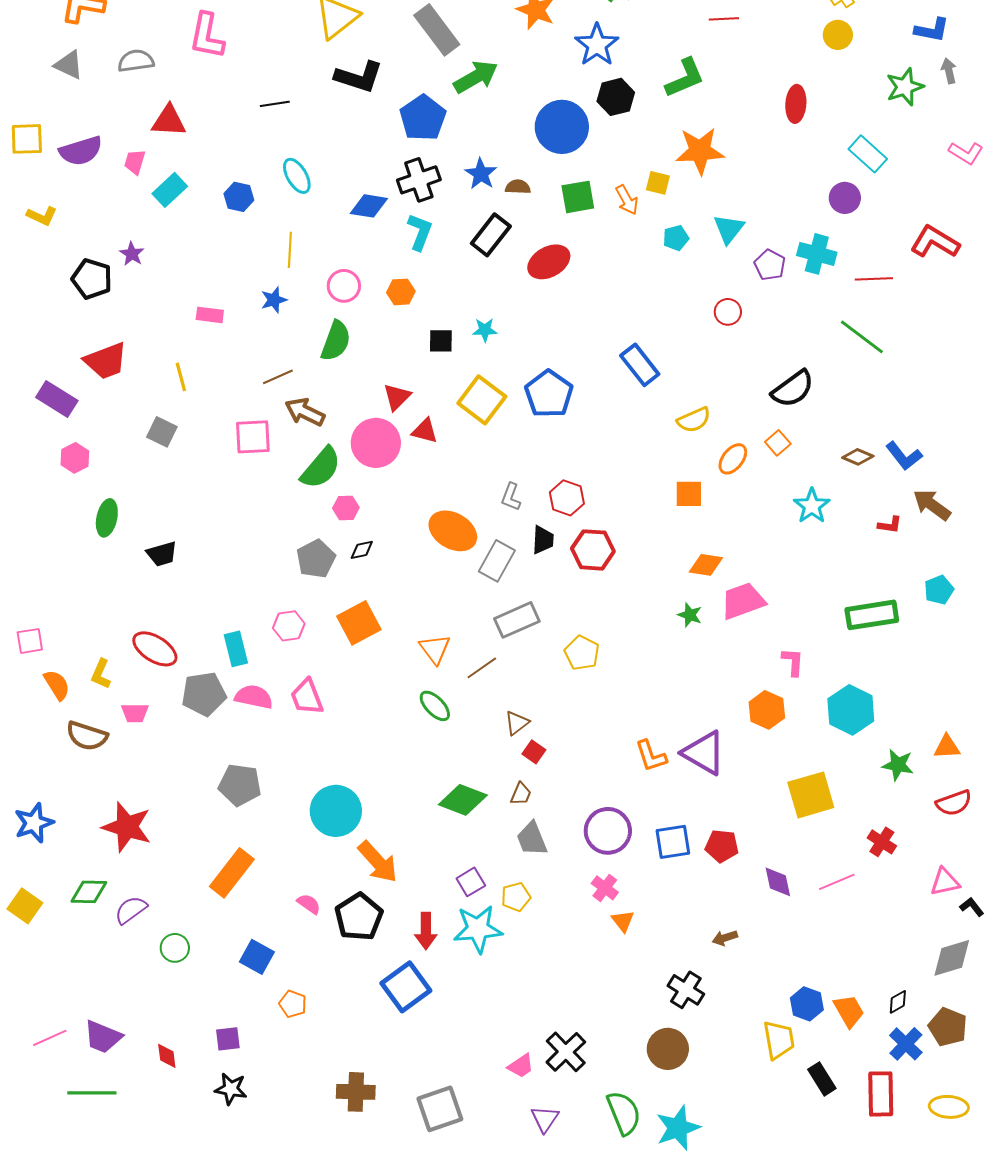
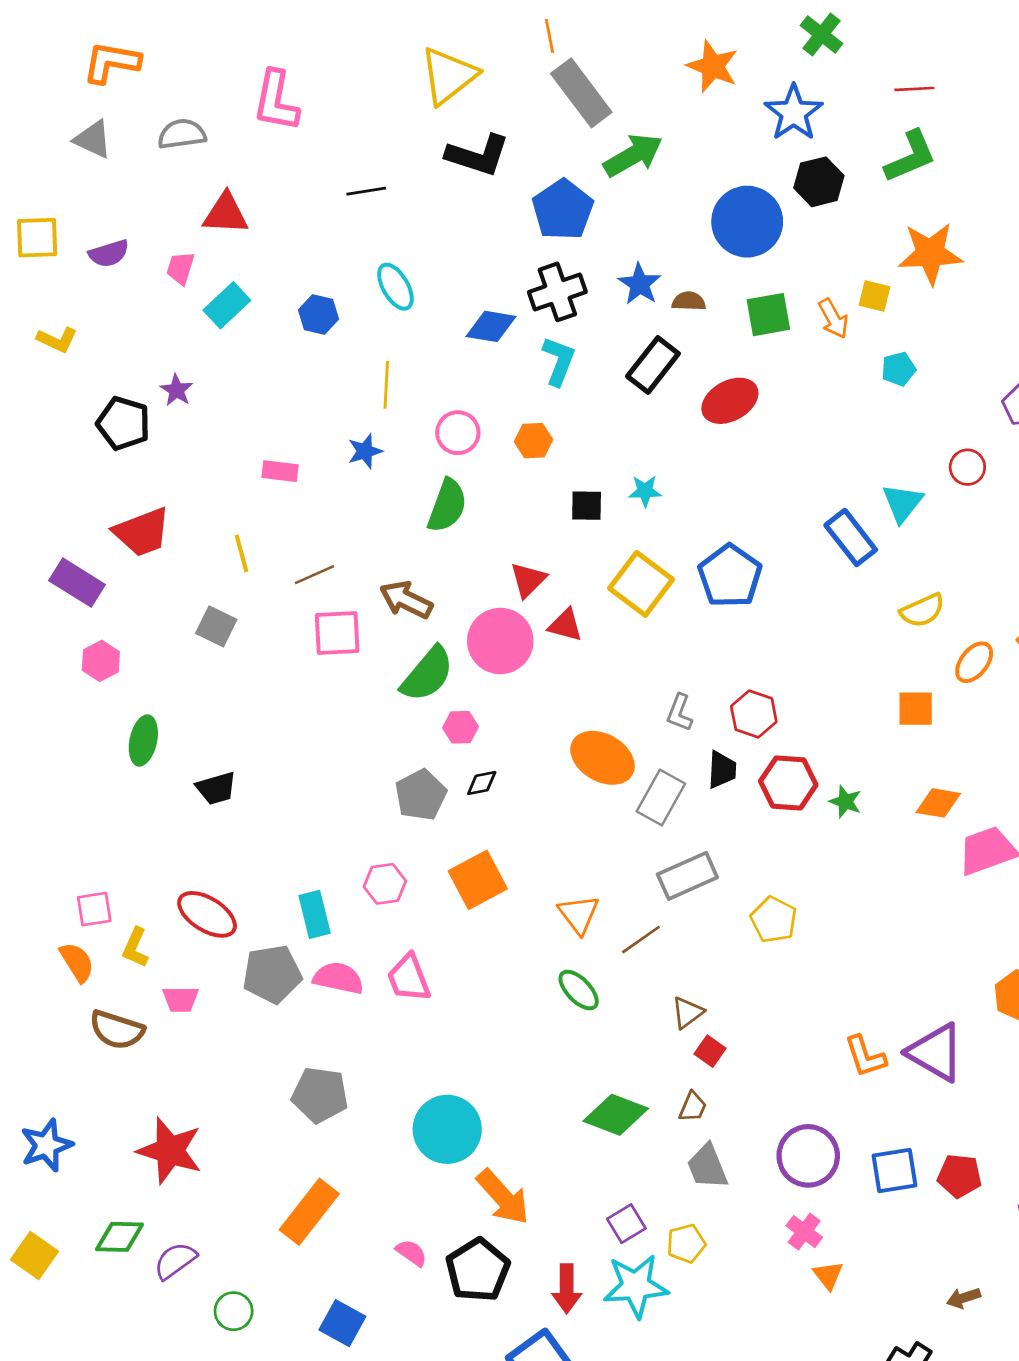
red line: (724, 19) -> (914, 89), moved
purple semicircle: (81, 151) -> (109, 253), size x0.7
cyan triangle: (729, 229) -> (902, 503), moved
brown line: (278, 377) -> (315, 575), moved
green star: (690, 615) -> (845, 802), moved
pink square: (30, 641) -> (94, 909), moved

